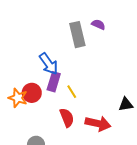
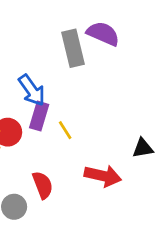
purple semicircle: (98, 24) -> (103, 34), size x1.6
red semicircle: (67, 118) -> (43, 185), moved

